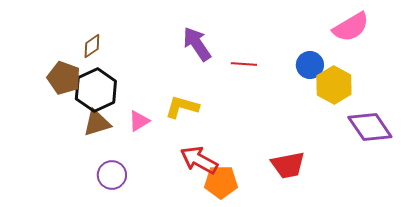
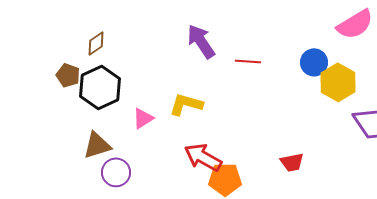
brown pentagon: (64, 78) -> (68, 75), size x0.7
brown triangle: (97, 123) -> (97, 145), moved
red trapezoid: (288, 165) -> (292, 162), size x0.7

